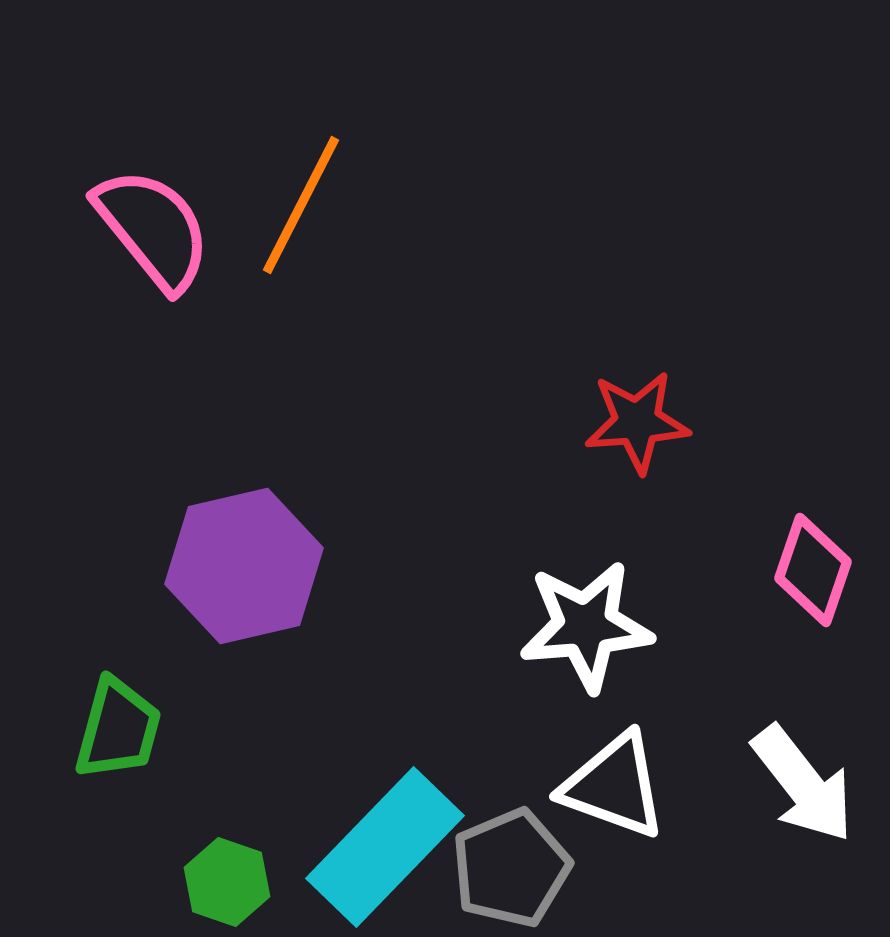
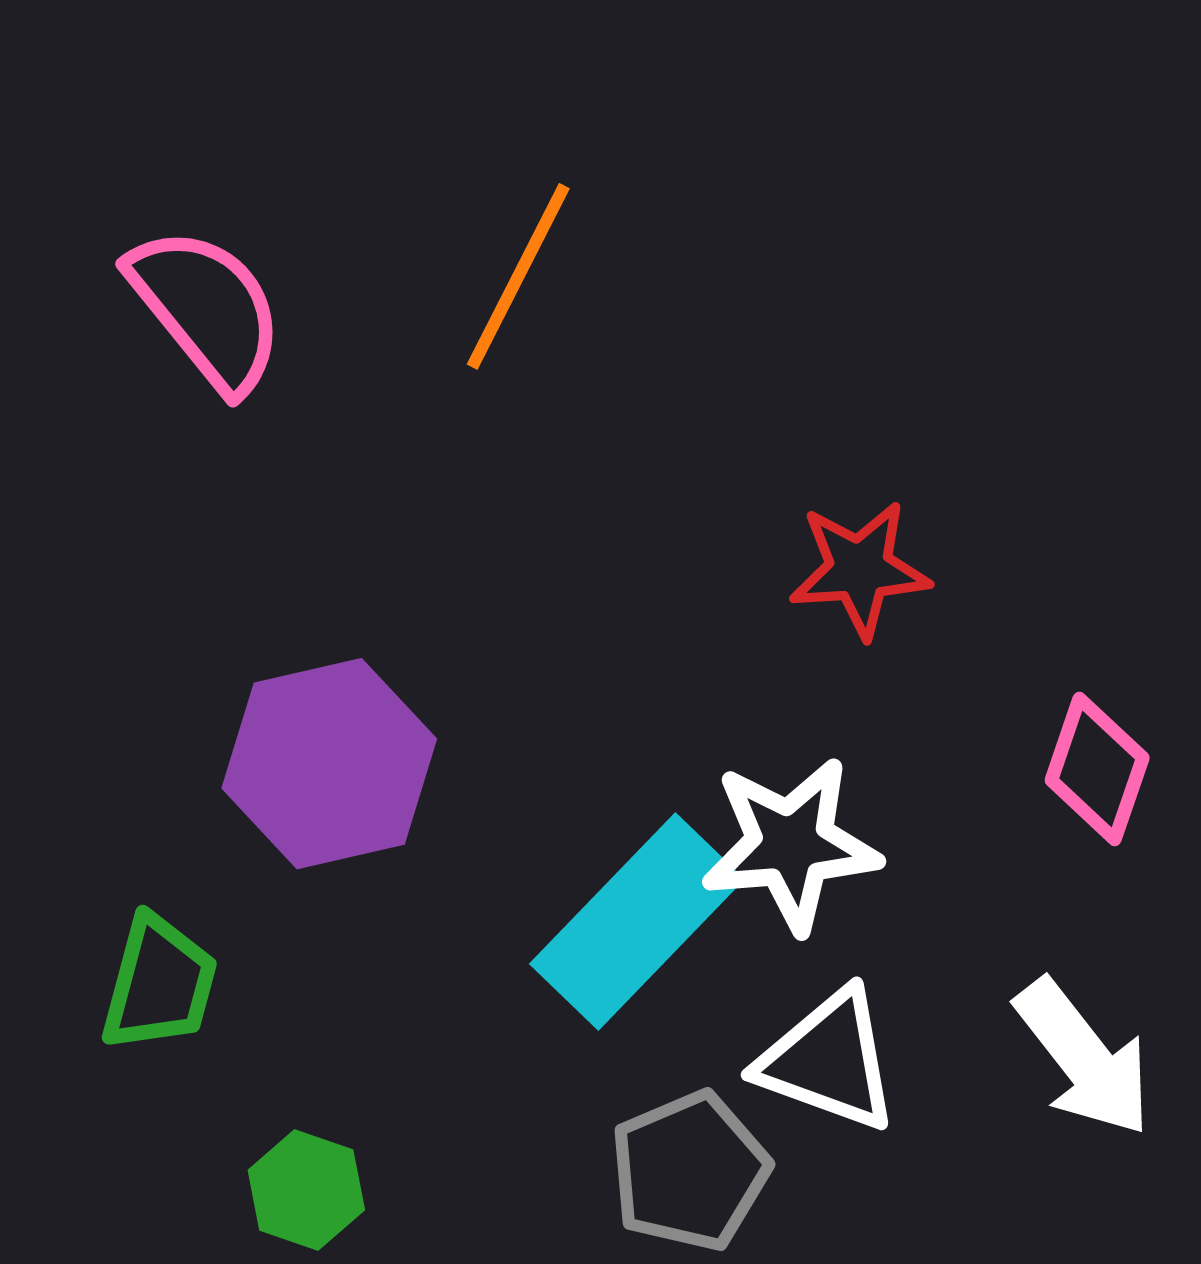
orange line: (301, 205) -> (518, 276), moved
cyan rectangle: (385, 847) -> (637, 921), moved

